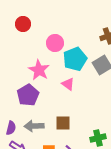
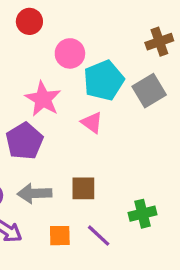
red circle: (23, 24) -> (29, 21), moved

